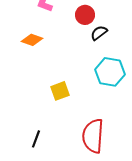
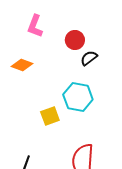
cyan hexagon: (110, 72) -> (78, 97), moved

